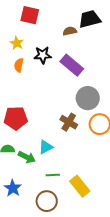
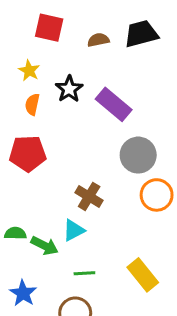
brown semicircle: (70, 31) -> (98, 40), moved
black star: (43, 55) -> (69, 89), turned -30
red pentagon: (16, 118) -> (28, 154), moved
brown cross: (69, 122) -> (89, 197), moved
yellow rectangle: (80, 186) -> (143, 275), moved

